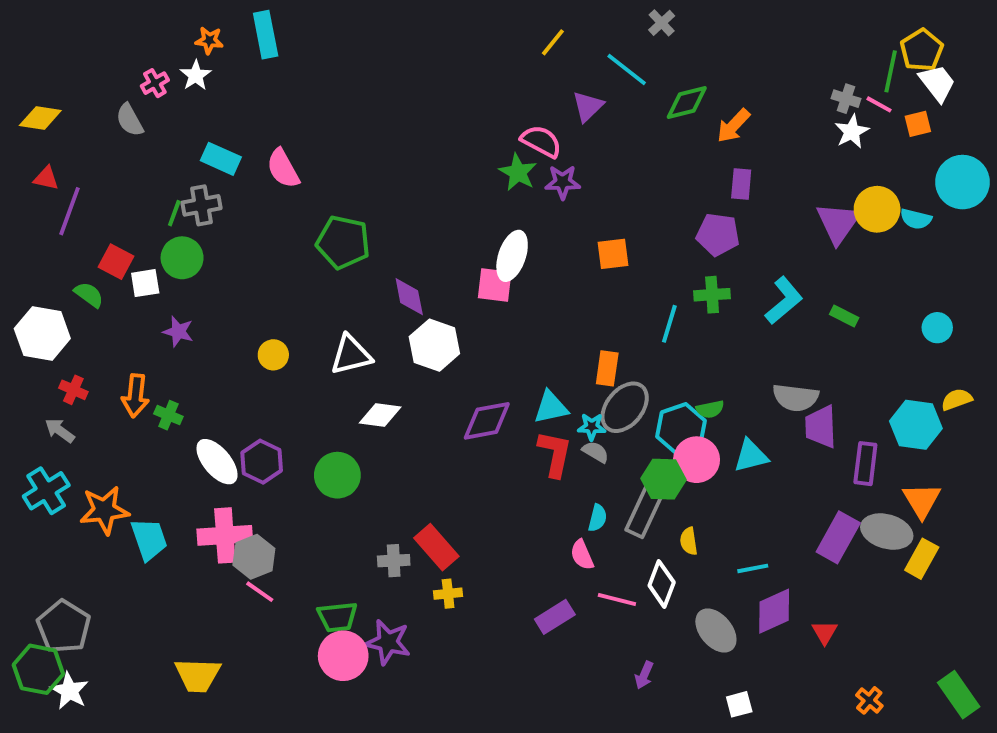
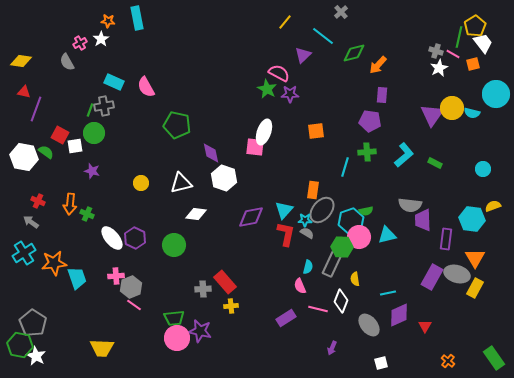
white hexagon: (42, 333) -> (24, 157), moved
cyan triangle: (551, 407) -> (284, 210), turned -36
pink cross: (225, 535) -> (116, 276), size x0.6

